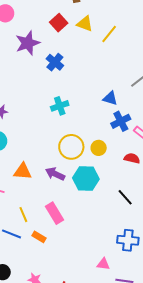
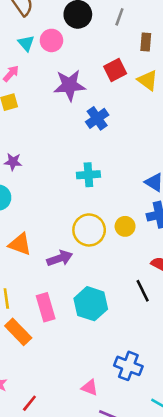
yellow circle: (99, 148) -> (125, 226), moved
purple arrow: (55, 174) -> (60, 258), turned 120
cyan hexagon: (86, 178) -> (91, 304), moved
black line: (125, 197) -> (143, 291), moved
orange rectangle: (39, 237) -> (18, 332), size x1.5

